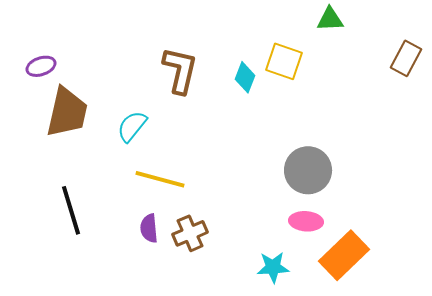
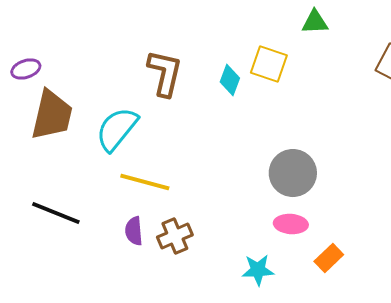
cyan semicircle: (132, 126) -> (117, 129), size x1.4
black line: (71, 210) -> (56, 213), turned -51
orange rectangle: (344, 255) -> (329, 258), size x0.6

